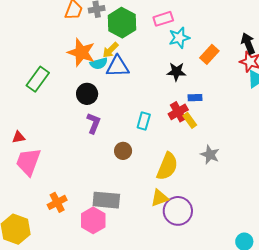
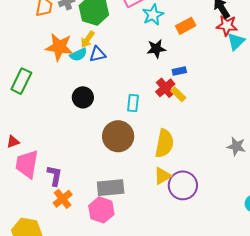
orange rectangle: (209, 54) -> (186, 26), turned 30
blue triangle: (118, 66) -> (98, 54), size x0.7
black circle: (87, 94) -> (83, 97), moved
purple L-shape: (93, 123) -> (55, 176), moved
brown circle: (123, 151) -> (118, 136), size x1.8
gray star: (210, 155) -> (236, 146), moved

